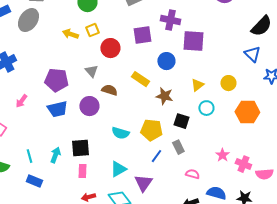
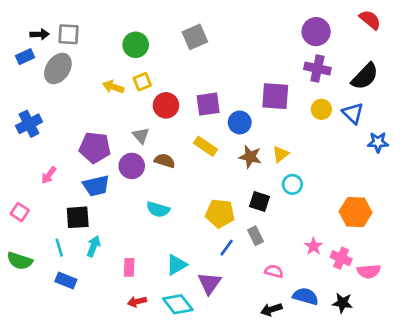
purple cross: (170, 20) -> (317, 68), moved
purple square: (142, 35) -> (208, 104), moved
yellow circle: (228, 83) -> (321, 109), moved
brown star: (164, 96) -> (250, 157), moved
purple circle: (89, 106) -> (132, 166), moved
orange hexagon: (247, 112) -> (356, 212), moved
cyan semicircle: (120, 133) -> (158, 209), moved
black square: (80, 148) -> (78, 217), moved

